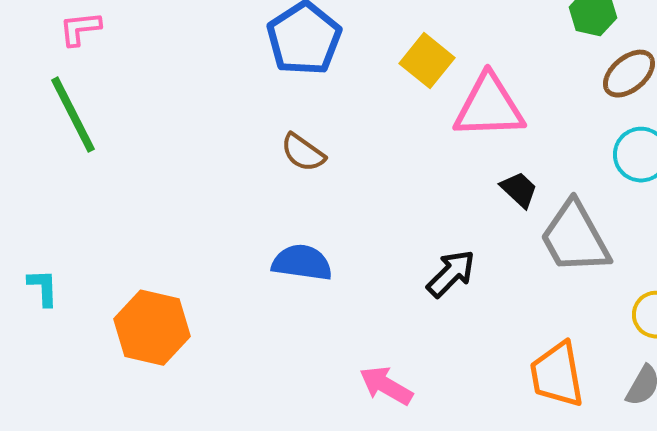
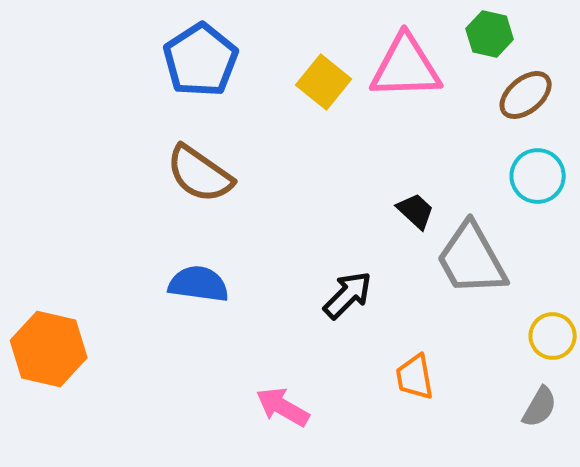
pink triangle: (489, 107) -> (406, 67), moved
brown semicircle: (303, 153) -> (200, 174), size x1.5
orange trapezoid: (557, 375) -> (415, 377), moved, size x0.7

